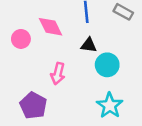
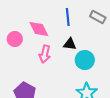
pink arrow: (58, 73) -> (45, 54), moved

